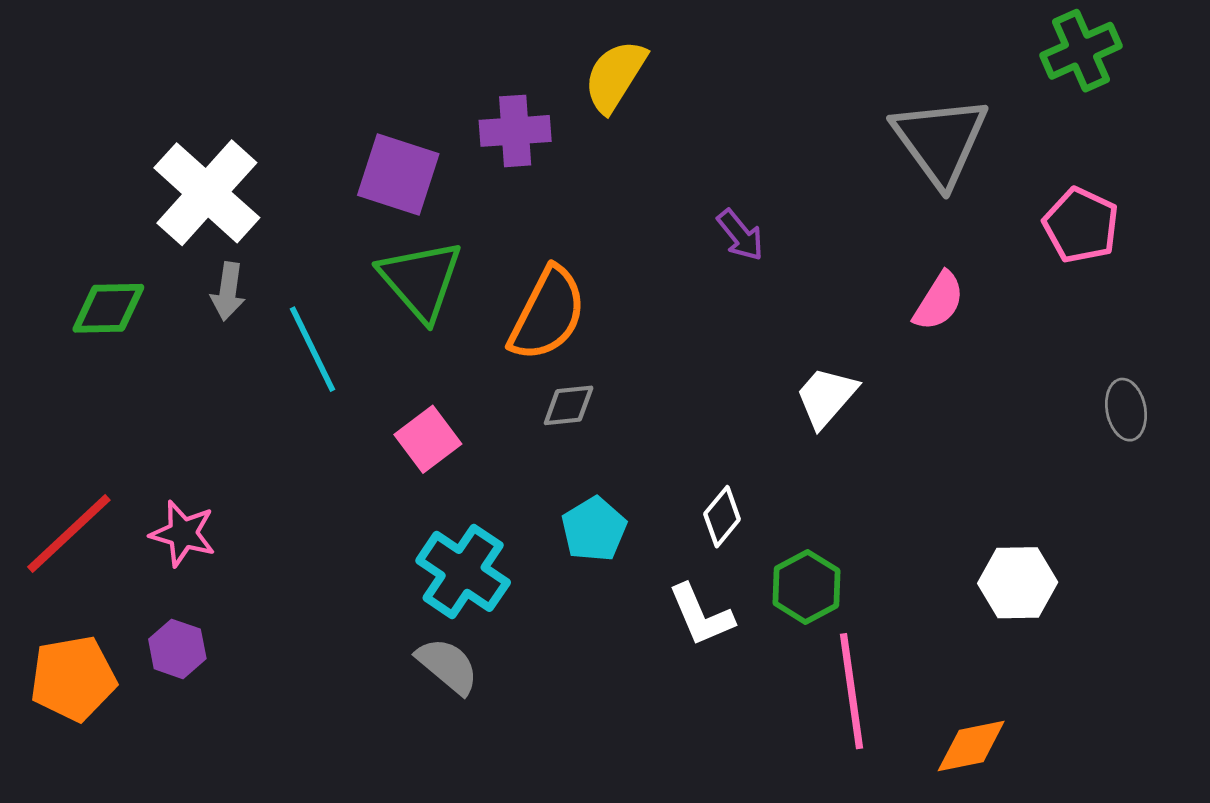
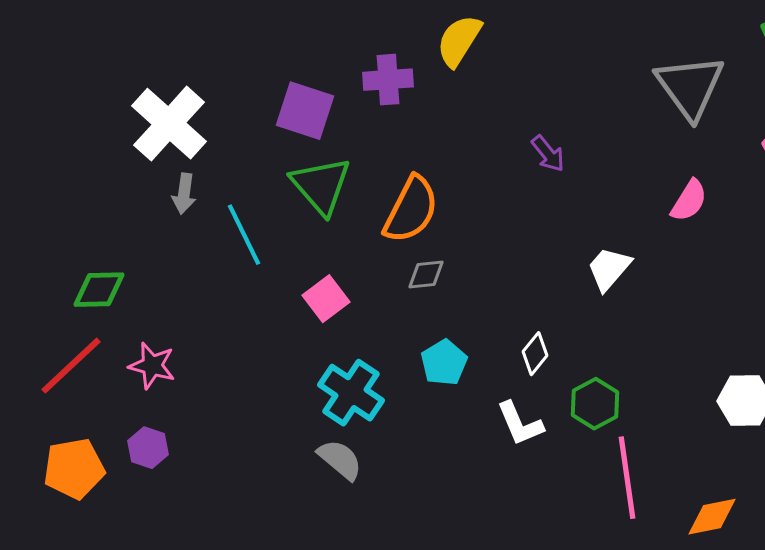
green diamond: (108, 308) -> (99, 290), moved

